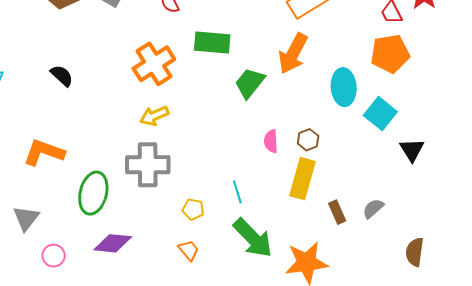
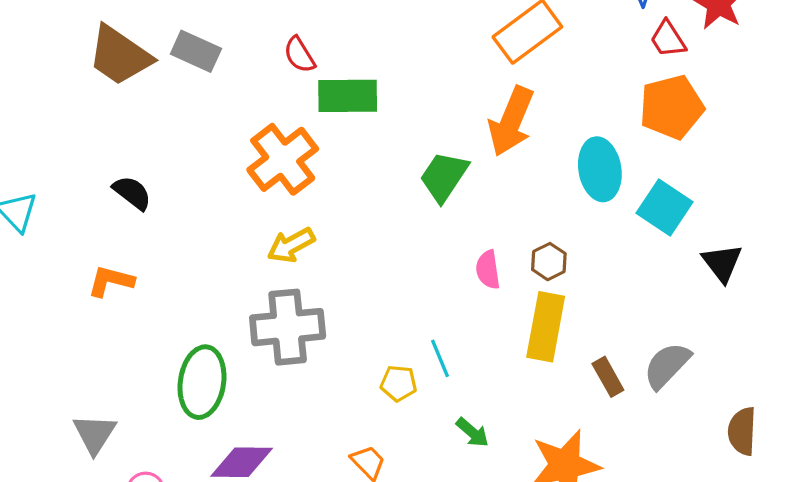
green rectangle: (212, 43) -> (348, 96), moved
orange L-shape: (44, 152) -> (111, 281), moved, size x0.7
gray semicircle: (373, 208) -> (667, 366), size x1.4
yellow pentagon: (193, 209) -> (399, 383), moved
green arrow: (253, 238) -> (472, 432), size x0.5

